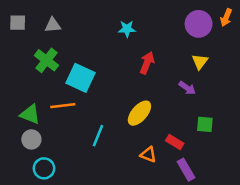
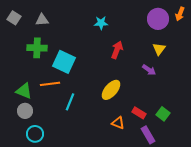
gray square: (18, 23) -> (14, 18), turned 32
green cross: (46, 60) -> (37, 48), turned -36
green square: (205, 124) -> (163, 114), moved, turned 32
cyan line: (98, 136) -> (70, 102), moved

